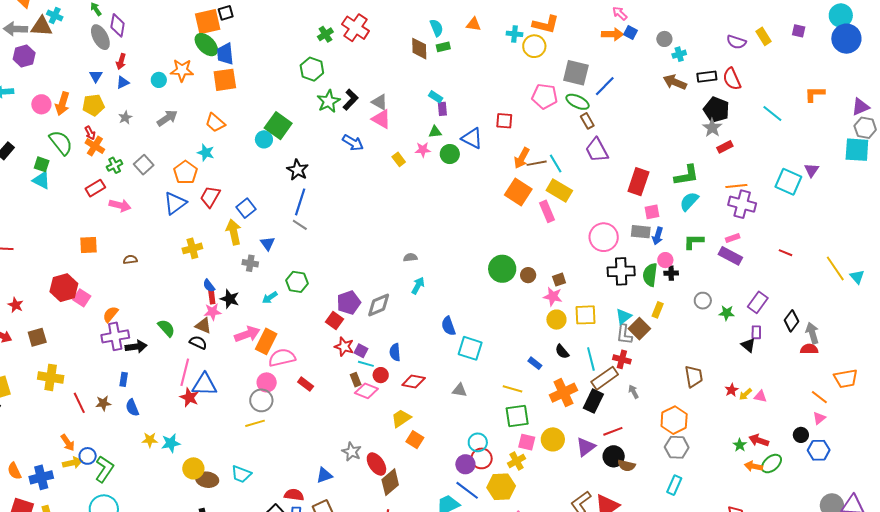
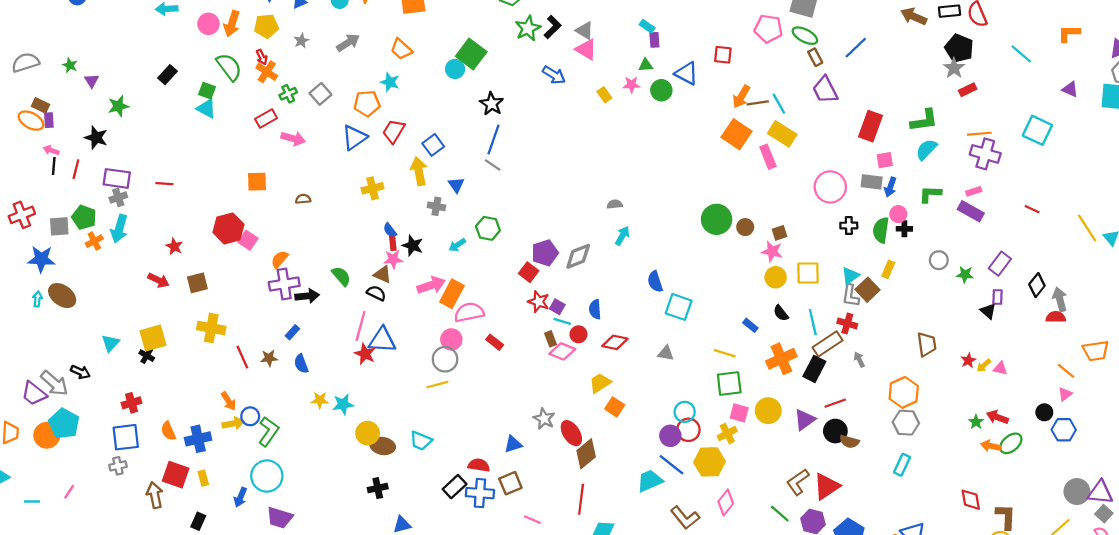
blue line: (605, 86) -> (856, 48), moved
purple triangle: (812, 170) -> (1070, 89), moved, turned -42
orange pentagon: (186, 172) -> (367, 103), turned 30
black cross: (621, 271) -> (849, 226), size x0.6
blue rectangle: (124, 379) -> (292, 332), turned 32

